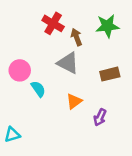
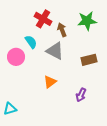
cyan semicircle: (38, 89) -> (31, 42), moved
orange triangle: (74, 101) -> (50, 82), moved

